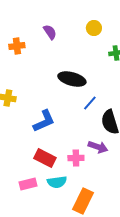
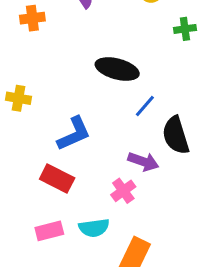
purple arrow: (98, 147) -> (143, 161), moved
red rectangle: (45, 158) -> (57, 178), moved
pink cross: (76, 158) -> (123, 191), turned -35

